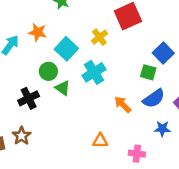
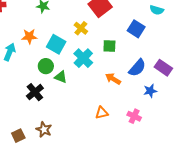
green square: (148, 72) -> (109, 46), moved
brown star: (22, 136) -> (44, 129), moved
pink cross: (137, 154) -> (134, 116), turned 32

